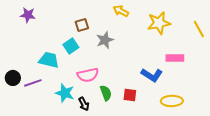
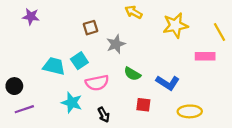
cyan square: (71, 46) -> (79, 61), moved
pink rectangle: (175, 58) -> (205, 56), moved
purple line: (33, 83) -> (24, 109), moved
green semicircle: (106, 93) -> (132, 74), moved, turned 140
black arrow: (84, 104) -> (104, 115), moved

